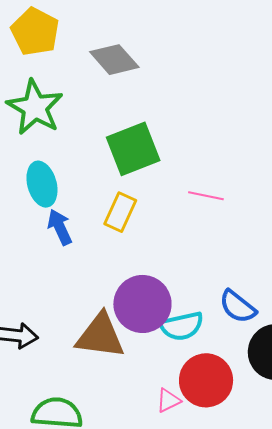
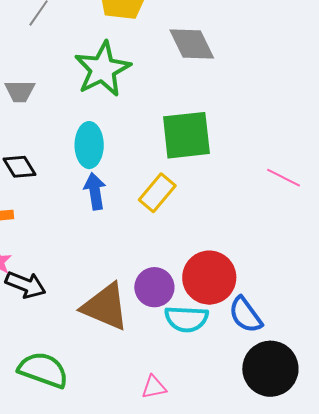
pink line: (206, 196) -> (284, 178), moved
purple circle: (142, 304) -> (154, 287), size x0.7
red circle: (206, 380) -> (209, 278), moved

